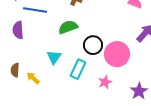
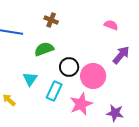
pink star: (105, 82) -> (81, 104), size x1.6
purple star: (139, 91) -> (115, 113), turned -30

